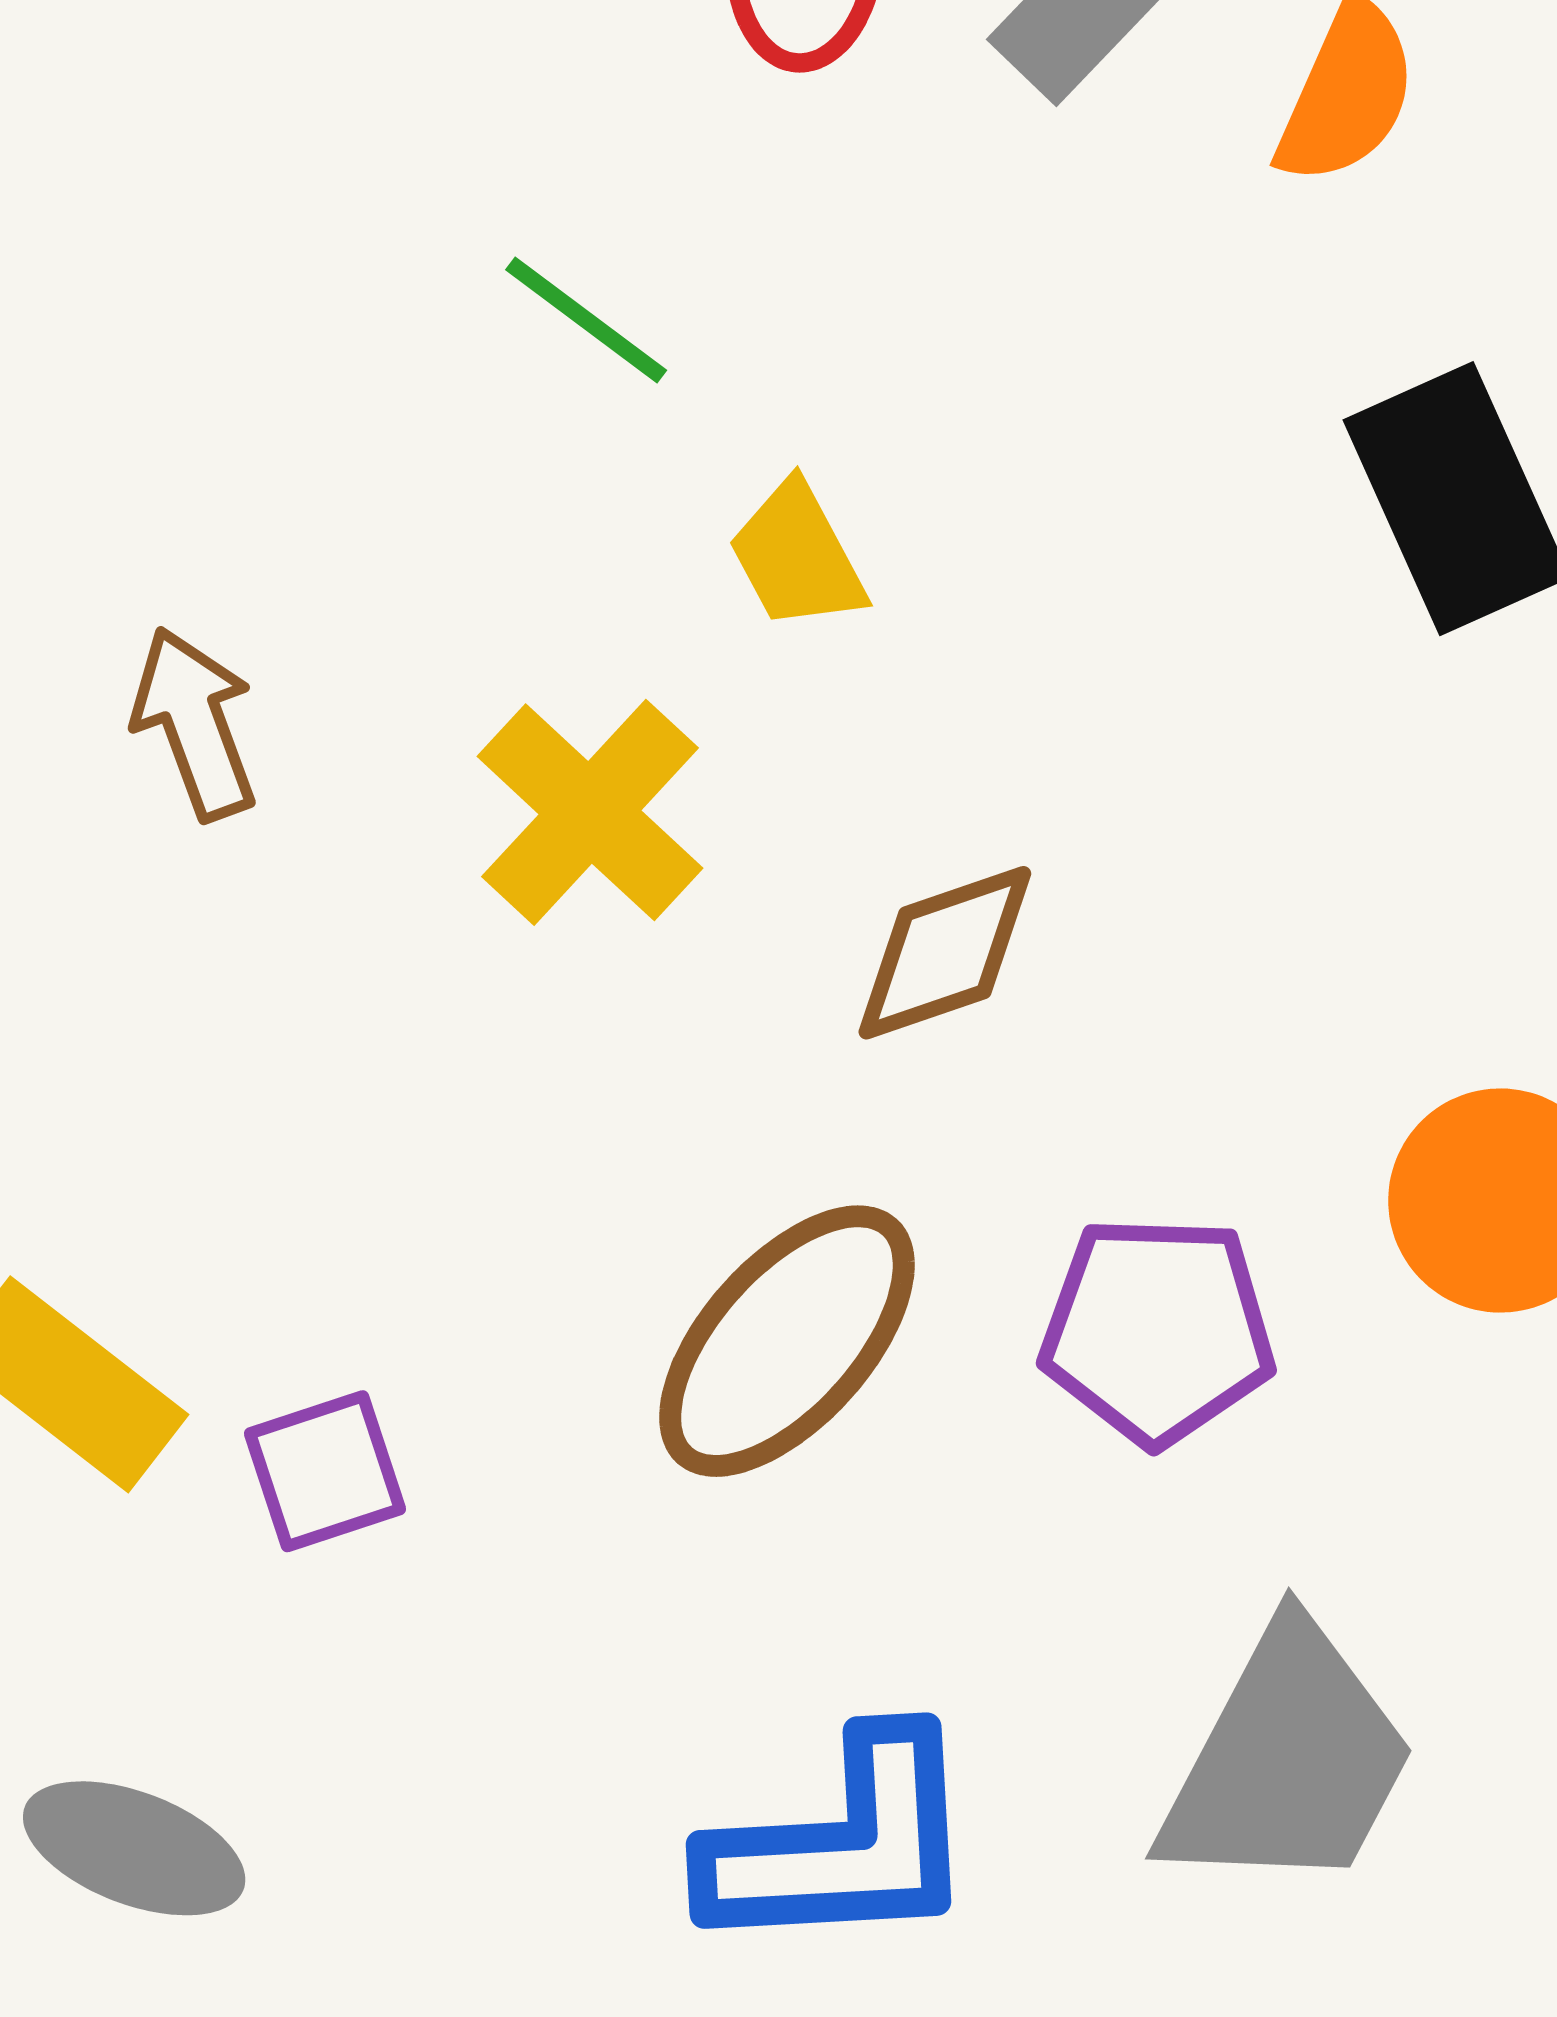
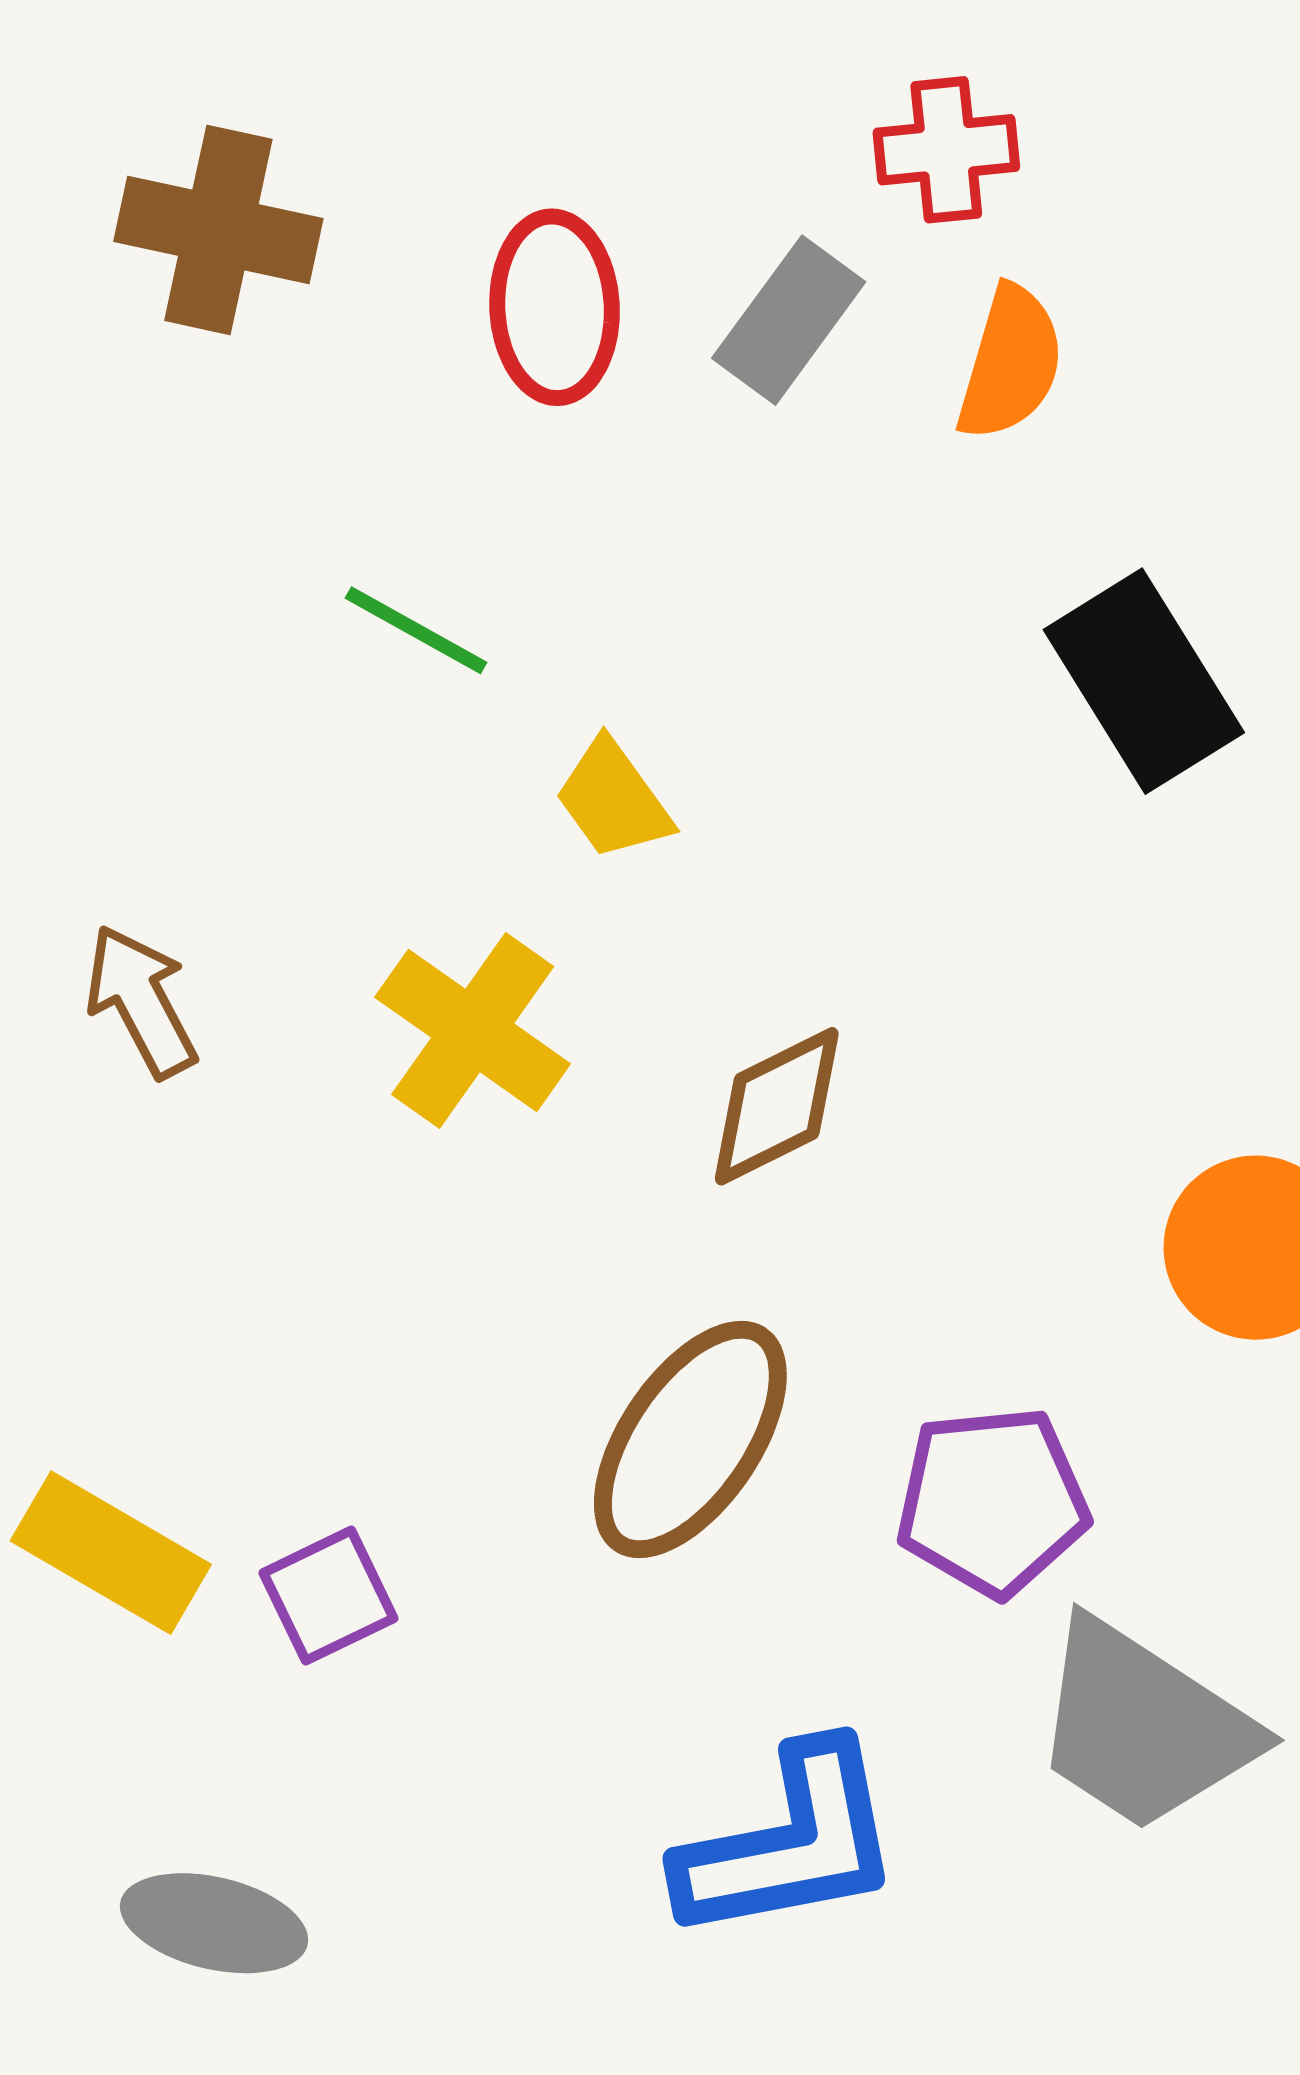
purple pentagon: (1157, 1330) -> (992, 1501), moved
gray trapezoid: (1288, 1760) -> (1143, 1726), turned 103

